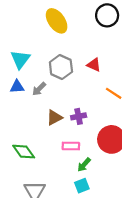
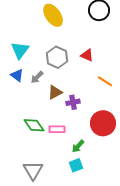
blue triangle: (17, 87) -> (17, 75), turned 40
brown triangle: (54, 118) -> (55, 92), moved
pink rectangle: (71, 146) -> (57, 129), moved
green diamond: (24, 152) -> (34, 125), moved

